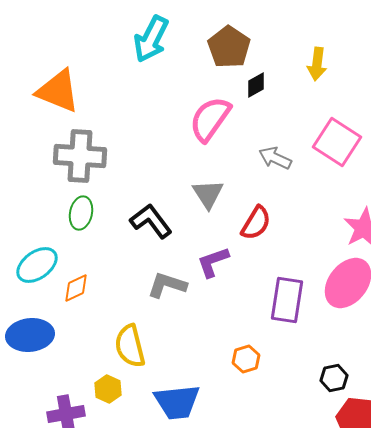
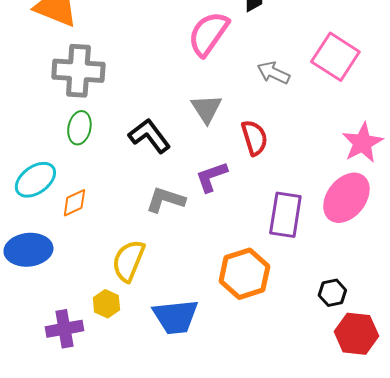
red semicircle: (256, 223) -> (254, 138), turned -48
yellow semicircle: (130, 346) -> (128, 261), turned 36
orange hexagon: (246, 359) -> (244, 274), size x1.8

